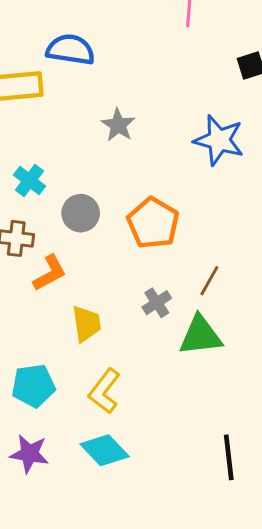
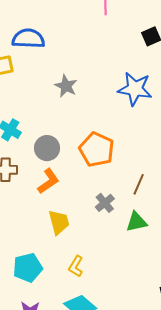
orange L-shape: (50, 273) -> (48, 181), moved
green triangle: (200, 336) -> (137, 222), size x0.7
yellow L-shape: (104, 391) -> (76, 266), size x0.7

